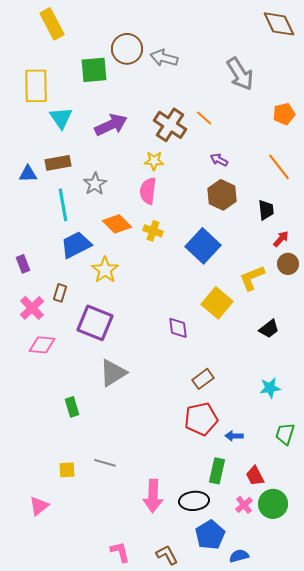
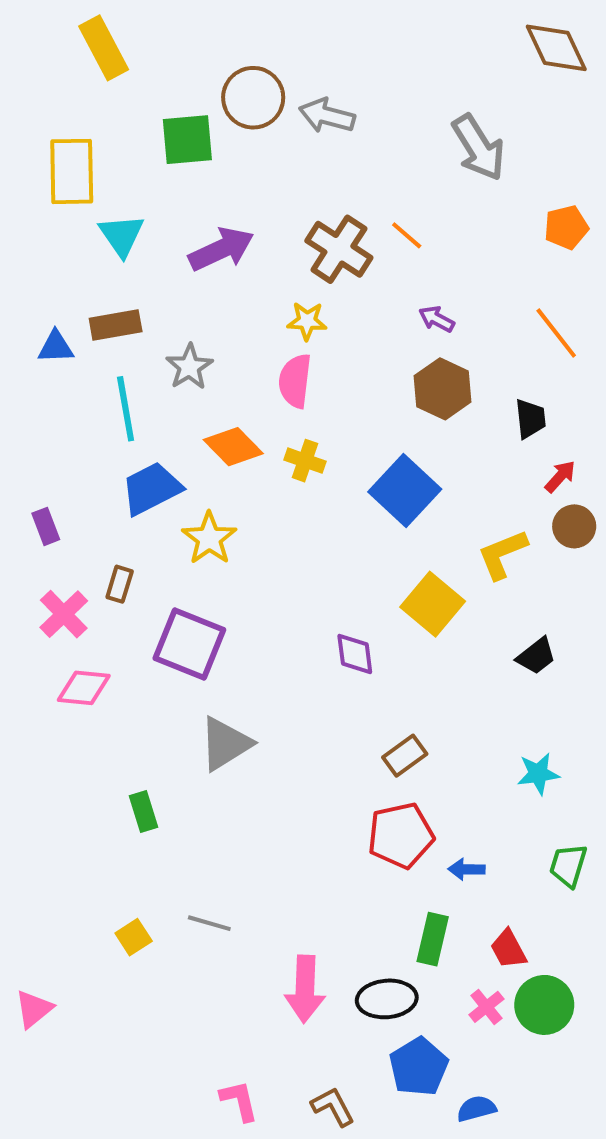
yellow square: (67, 470) -> (134, 937), turned -30
pink triangle: (39, 506) -> (34, 1009), moved

